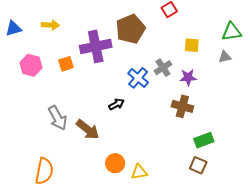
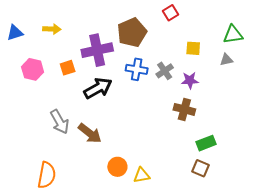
blue cross: (138, 78) -> (137, 69), moved, turned -30
black arrow: (116, 104) -> (98, 88), moved, size x1.8

